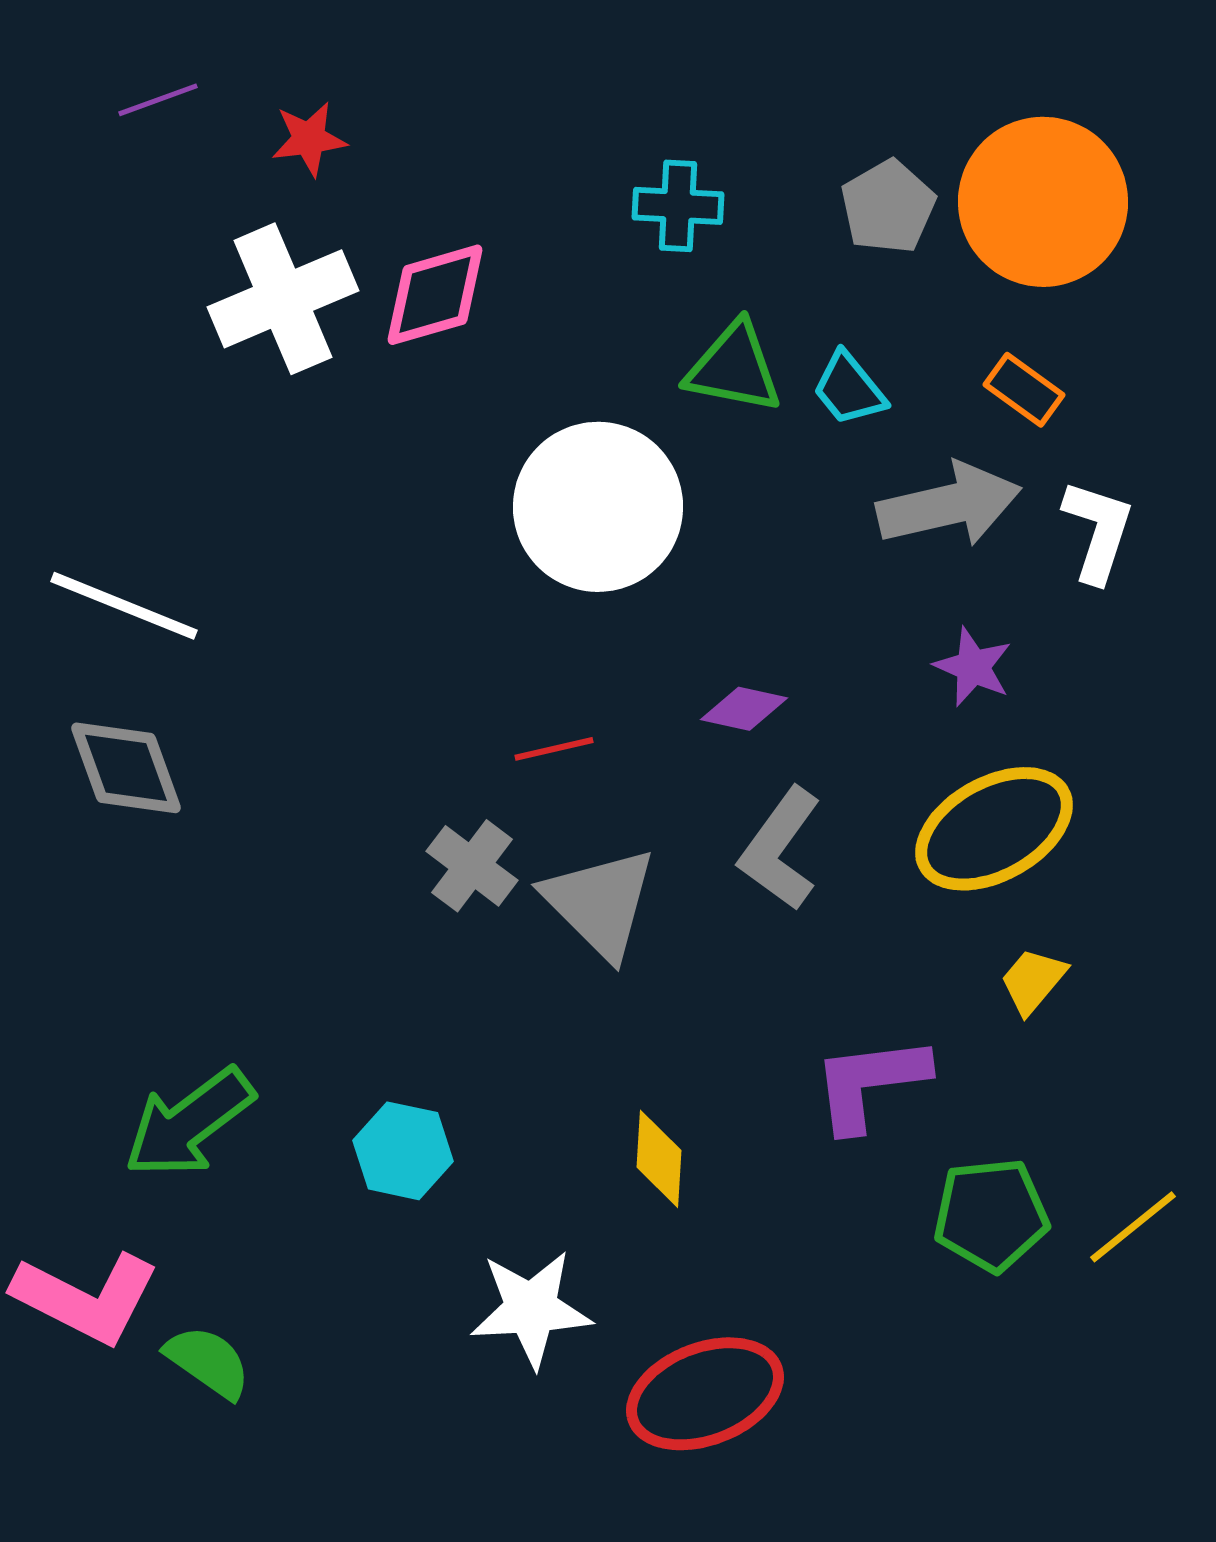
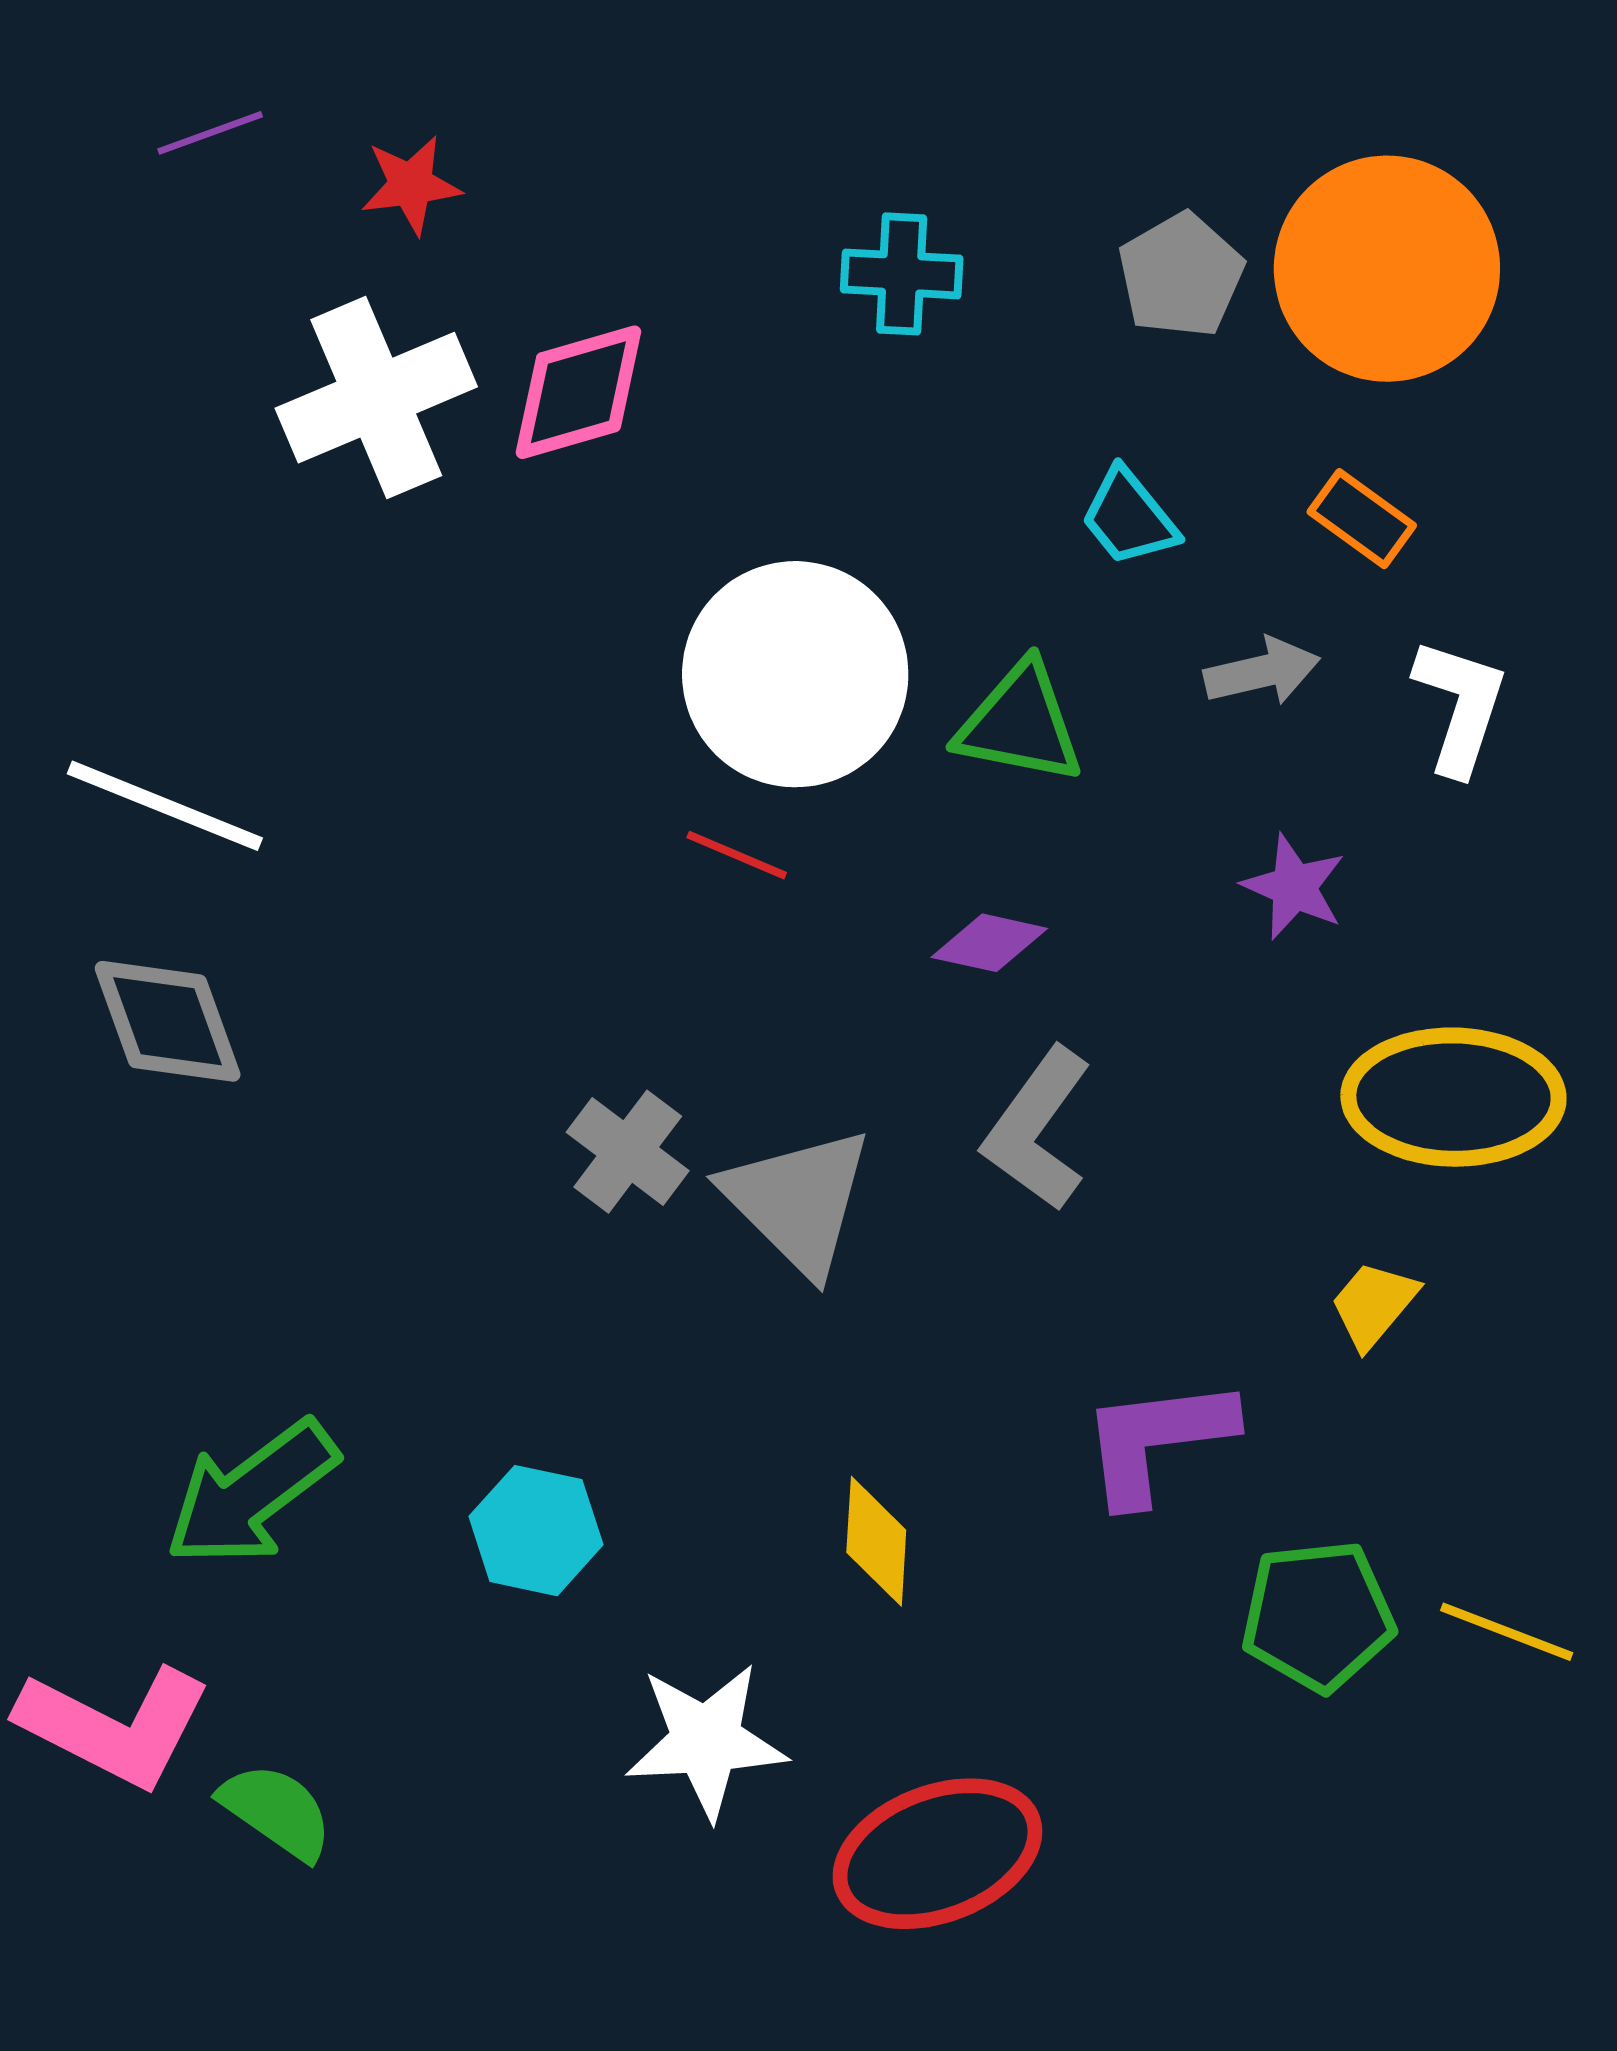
green triangle: (734, 368) -> (1020, 723), moved
gray arrow: (949, 505) -> (1262, 672), size x0.6
red line: (554, 749) -> (737, 855), moved, turned 36
yellow ellipse: (994, 829) -> (1453, 1097), moved, turned 30
yellow line: (1133, 1227) -> (1507, 1632), turned 60

